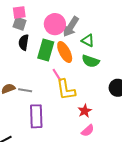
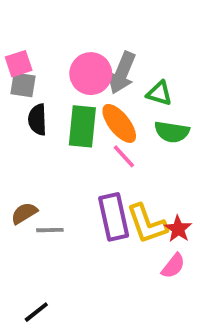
pink line: (57, 75) -> (124, 156), moved
gray line: (25, 90) -> (50, 230), moved
yellow L-shape: (66, 90) -> (147, 224), moved
purple rectangle: (36, 116) -> (114, 217), moved
pink semicircle: (88, 131) -> (173, 266), moved

